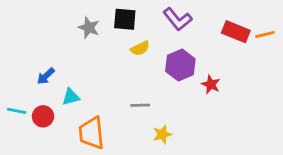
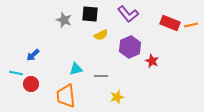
cyan triangle: (71, 97) -> (76, 69), moved
cyan line: (17, 111) -> (16, 73), moved

